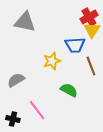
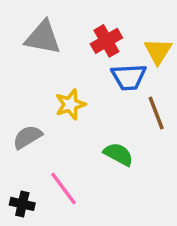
red cross: (89, 17) -> (106, 41), moved
yellow star: (52, 61) -> (70, 104), moved

